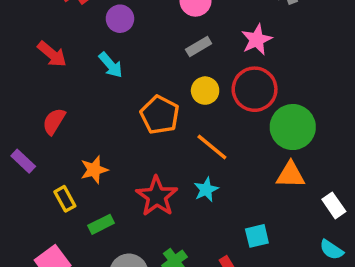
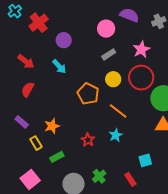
red semicircle: (54, 121) -> (28, 89), moved
purple rectangle: (23, 161) -> (22, 122), moved
red star: (157, 196) -> (88, 140), size x0.6

